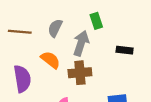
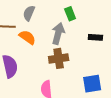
gray semicircle: (55, 28) -> (29, 13), moved
orange semicircle: (50, 60) -> (27, 37), moved

